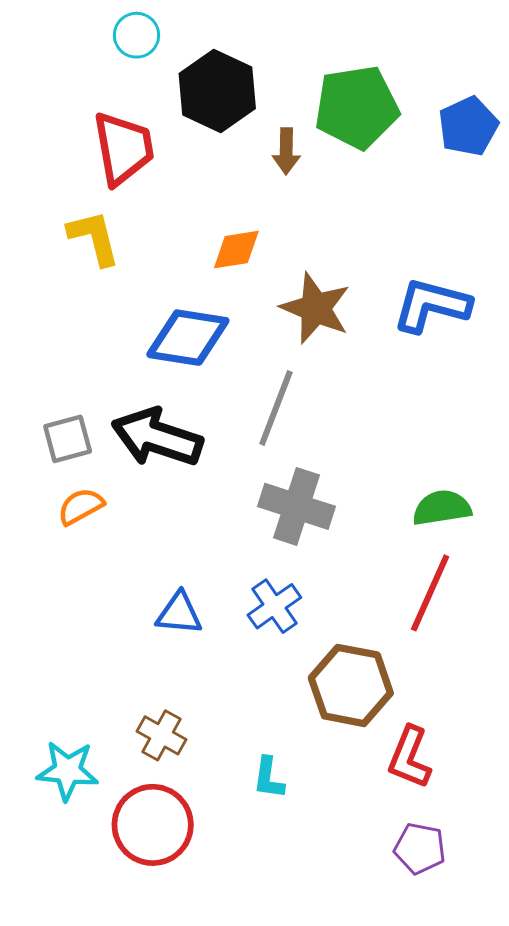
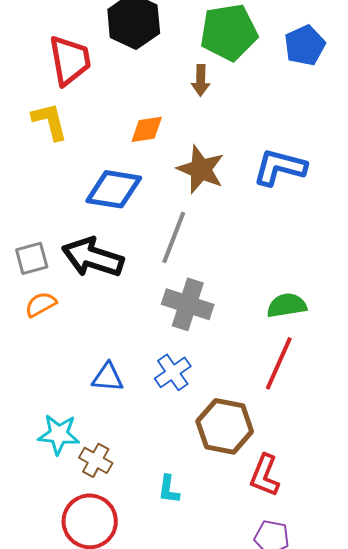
brown arrow: (286, 151) -> (201, 80), moved
cyan star: (68, 771) -> (59, 434), moved

